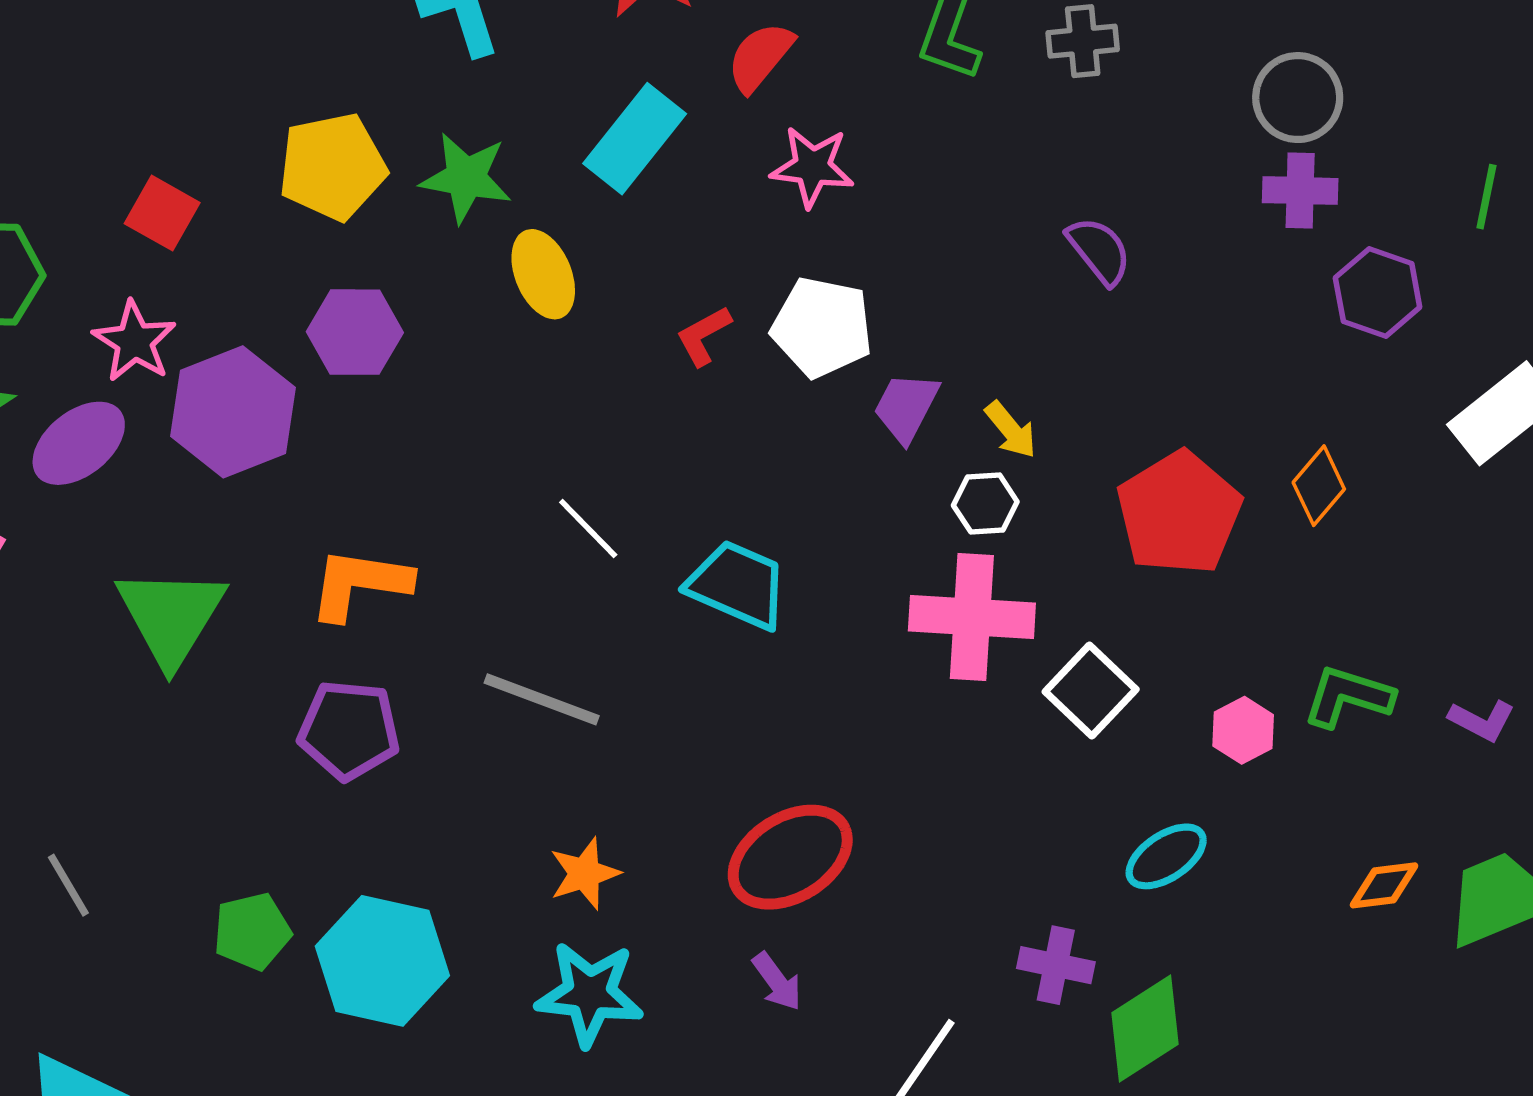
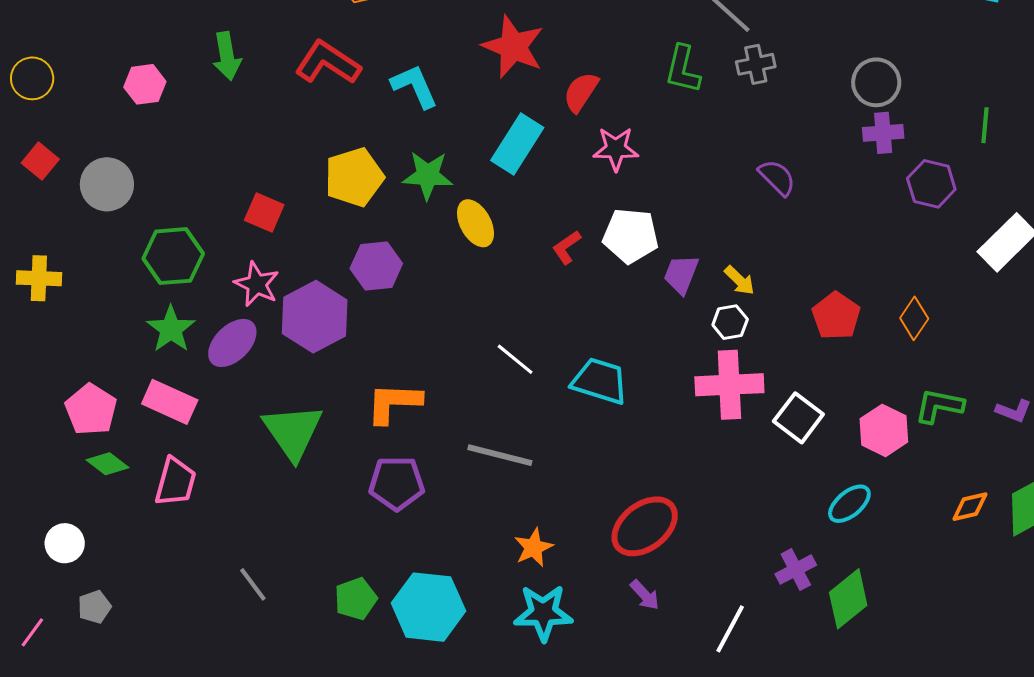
orange diamond: (1319, 486) -> (914, 318), moved
red pentagon: (1179, 513) -> (836, 316), size x0.7
pink hexagon: (1243, 730) -> (884, 430), size x1.4
purple cross: (1056, 965) -> (796, 570), turned -33

